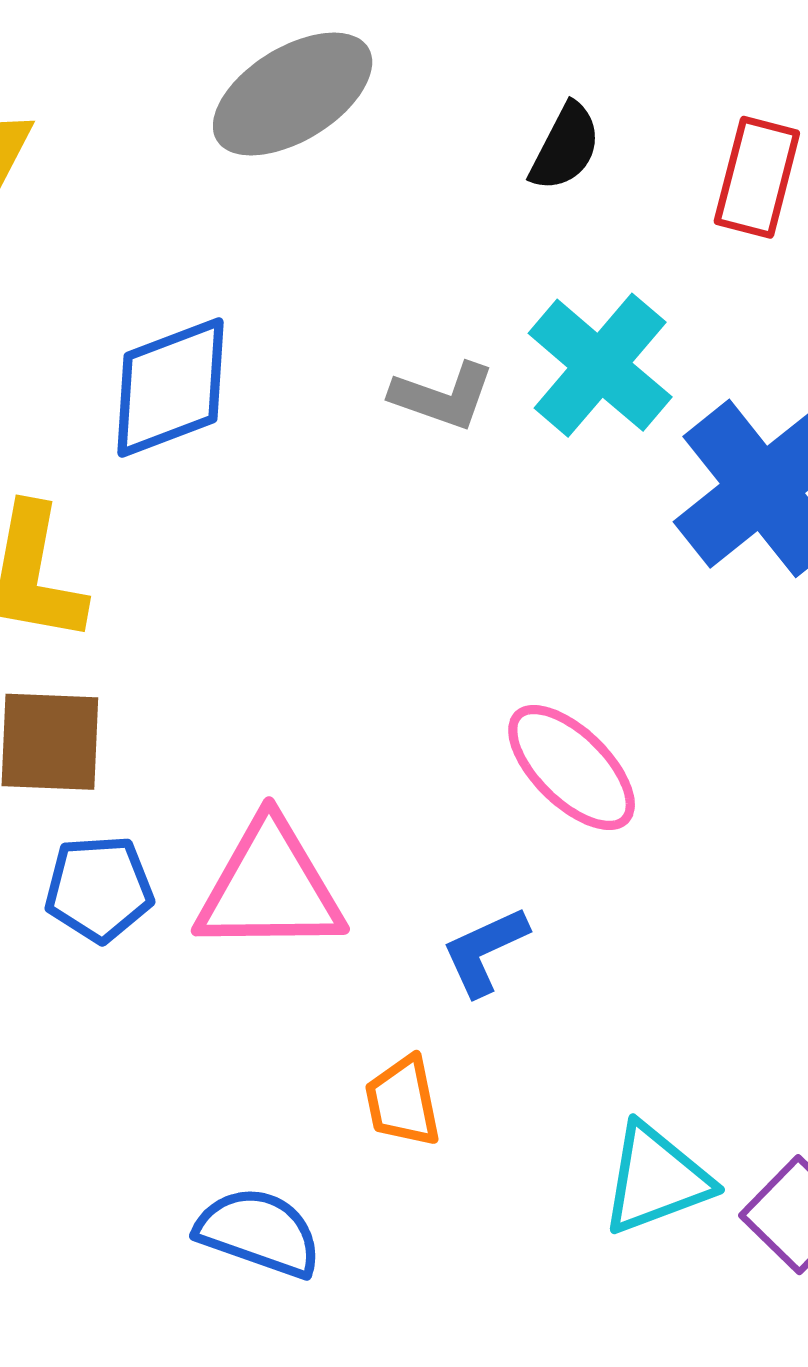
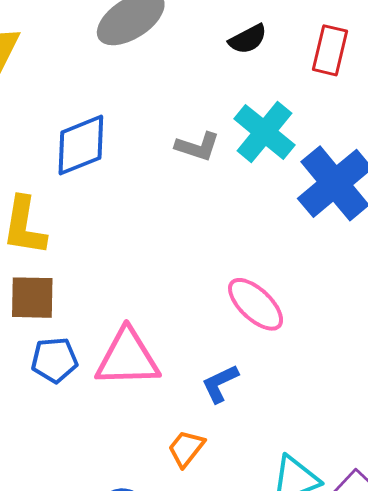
black semicircle: (565, 147) -> (248, 39), turned 36
orange trapezoid: (403, 1101) -> (186, 448), turned 51

